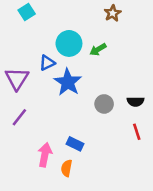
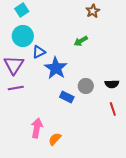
cyan circle: (69, 43) -> (23, 36), moved
purple line: (19, 117) -> (16, 88), moved, turned 42
blue rectangle: (75, 144) -> (67, 97), moved
orange semicircle: (67, 168) -> (55, 139), turned 32

